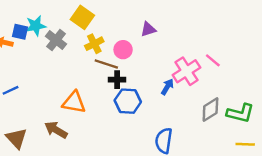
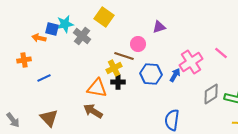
yellow cross: (94, 44) -> (114, 68), moved
pink line: (213, 60) -> (221, 53), moved
black cross: (117, 80) -> (118, 82), moved
blue hexagon: (128, 101) -> (151, 74), moved
brown arrow: (56, 130) -> (93, 111), moved

